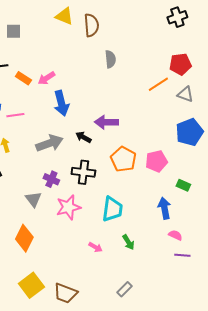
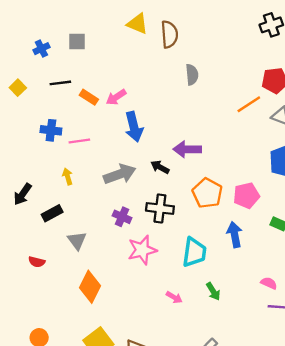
gray triangle: (33, 199) -> (77, 240), moved
blue arrow: (164, 208) -> (235, 235), moved

